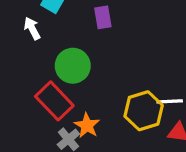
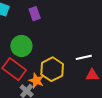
yellow hexagon: (144, 111) -> (52, 69), moved

